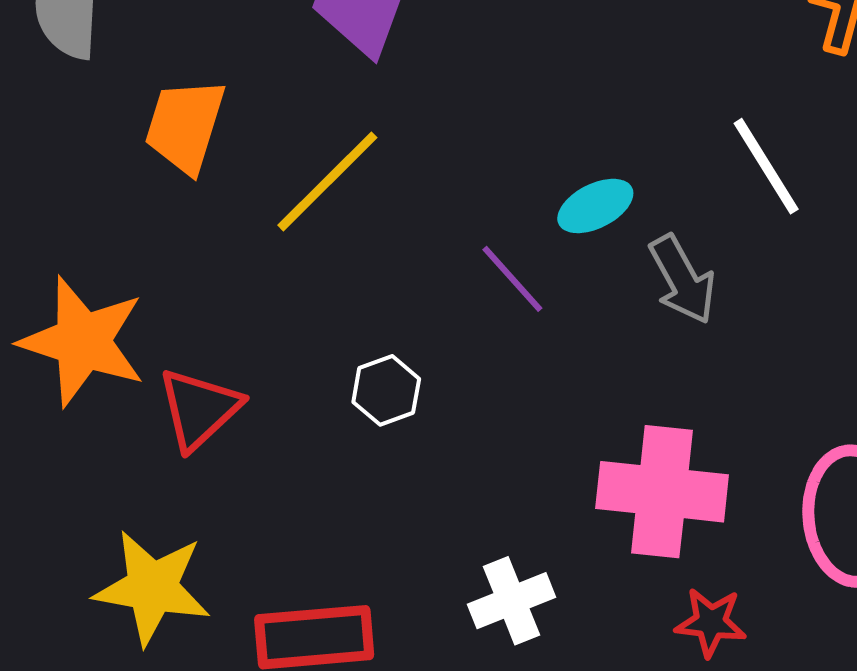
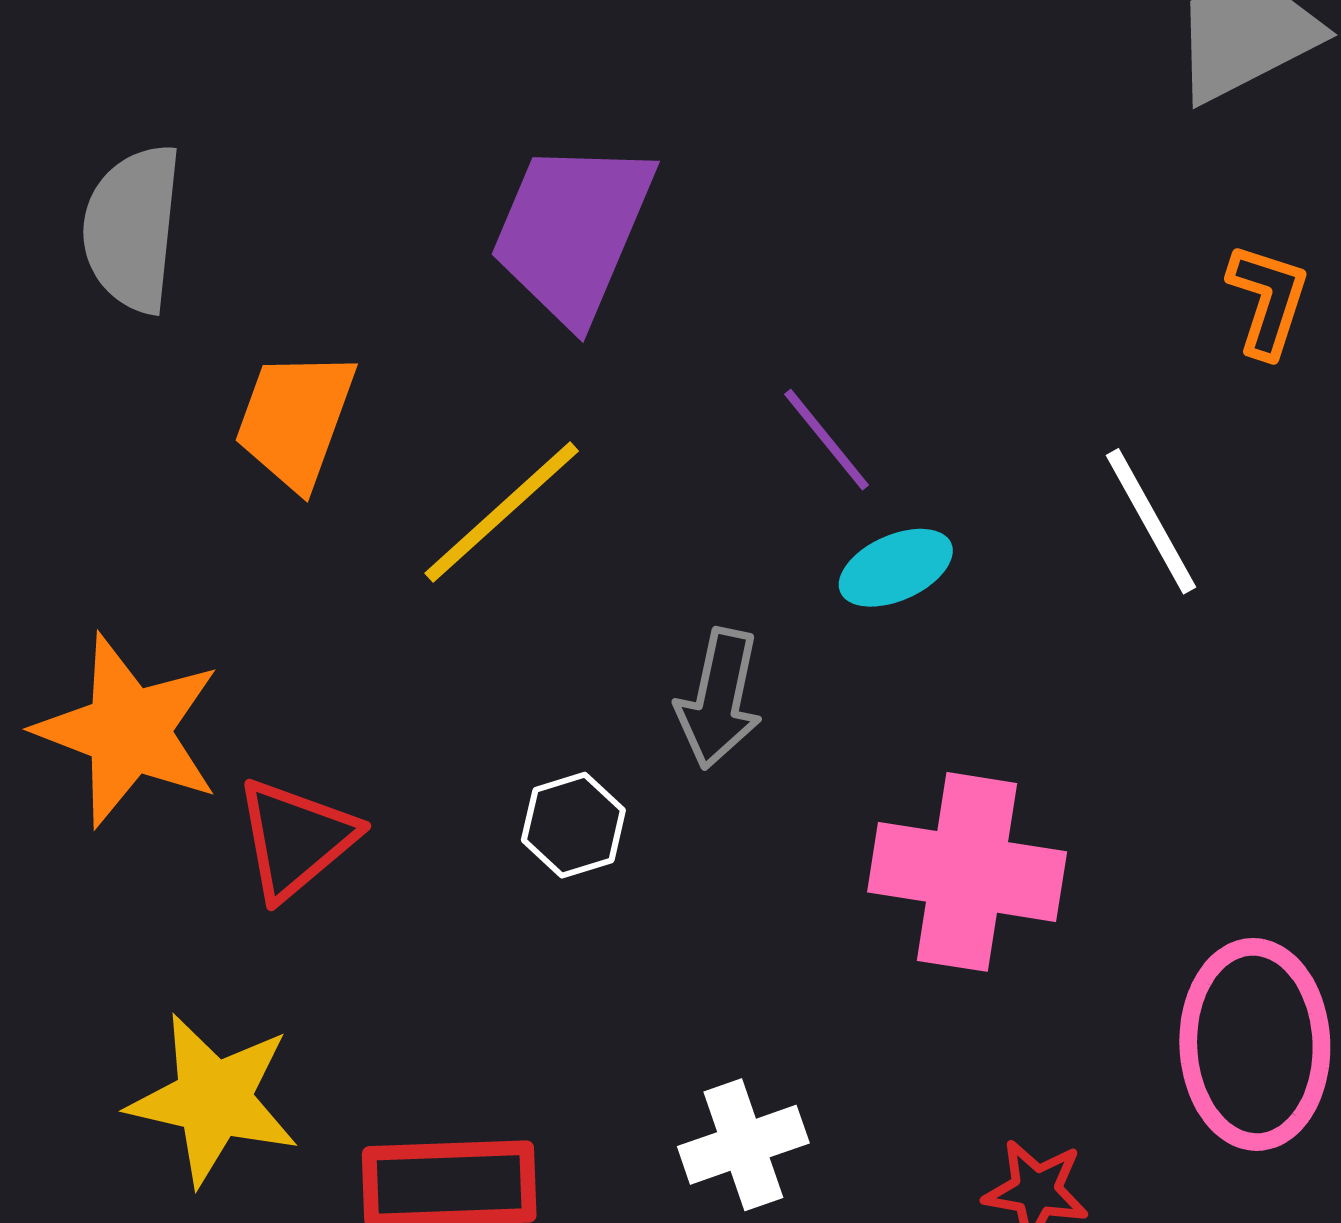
purple line: (512, 279) -> (827, 440), moved
gray arrow: (682, 279) -> (719, 699), moved, turned 38
pink cross: (662, 492) -> (967, 872), moved

